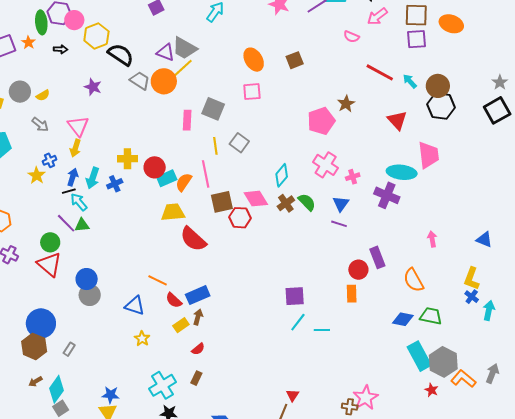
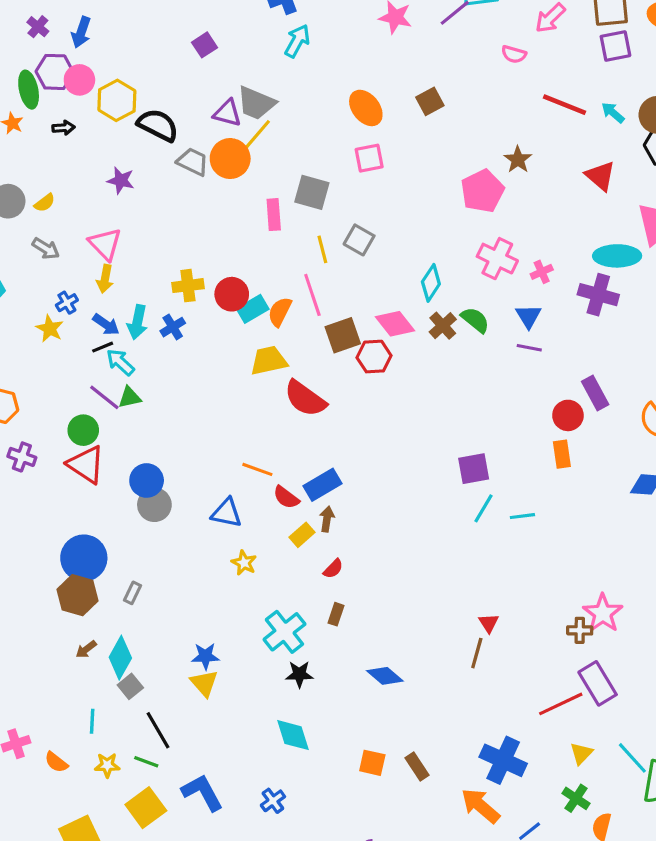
blue arrow: (73, 177) -> (106, 325), turned 114

